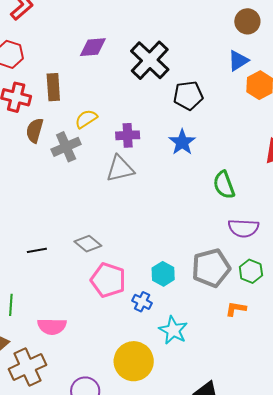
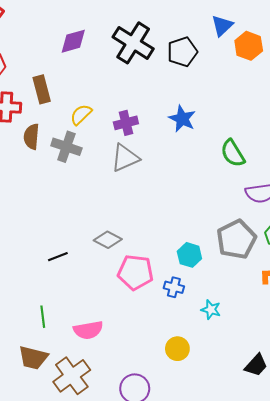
black pentagon: (188, 96) -> (182, 52), moved
gray cross: (66, 147) -> (66, 147), turned -36
cyan star: (173, 330) -> (211, 310), size x0.7
yellow circle: (134, 361) -> (177, 349), size x0.6

